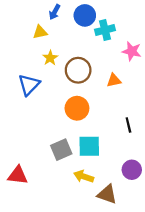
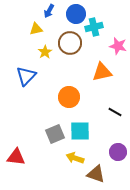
brown circle: (78, 70) -> (70, 43), moved
orange triangle: (114, 80) -> (102, 72), size x1.5
black line: (128, 125) -> (115, 112), turned -48

